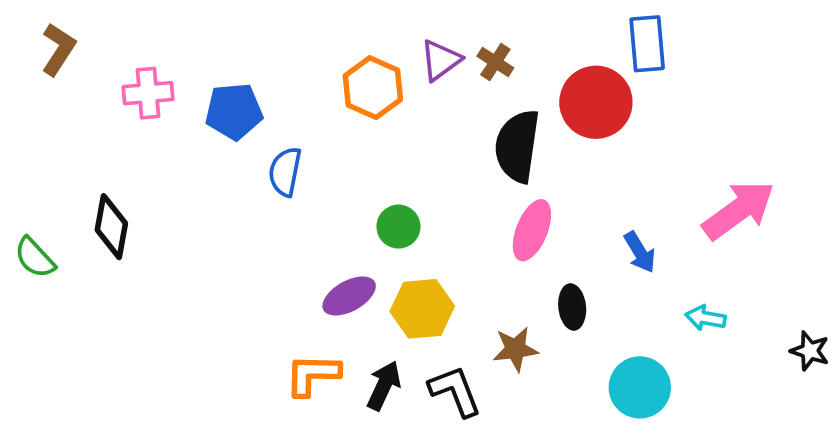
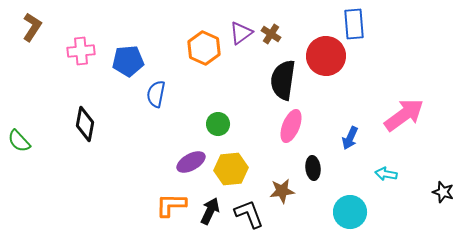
black diamond: (111, 227) -> (85, 124), moved
blue arrow: (640, 252) -> (350, 138), turned 55

